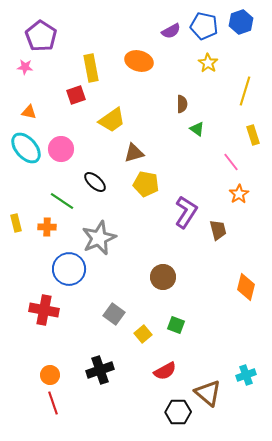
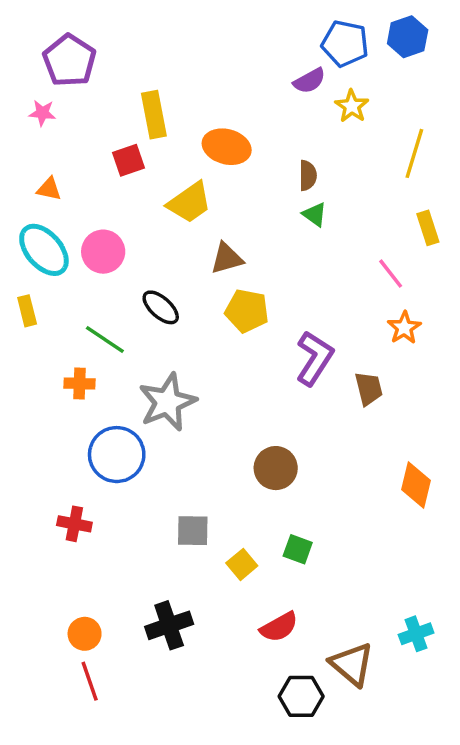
purple semicircle: (171, 31) -> (309, 81), moved
orange ellipse: (139, 61) -> (227, 147), moved
green triangle: (197, 129) -> (315, 214), moved
yellow rectangle: (16, 223) -> (27, 311), moved
red cross: (44, 310) -> (74, 524), size x0.7
gray square: (114, 314) -> (193, 531), turned -35

